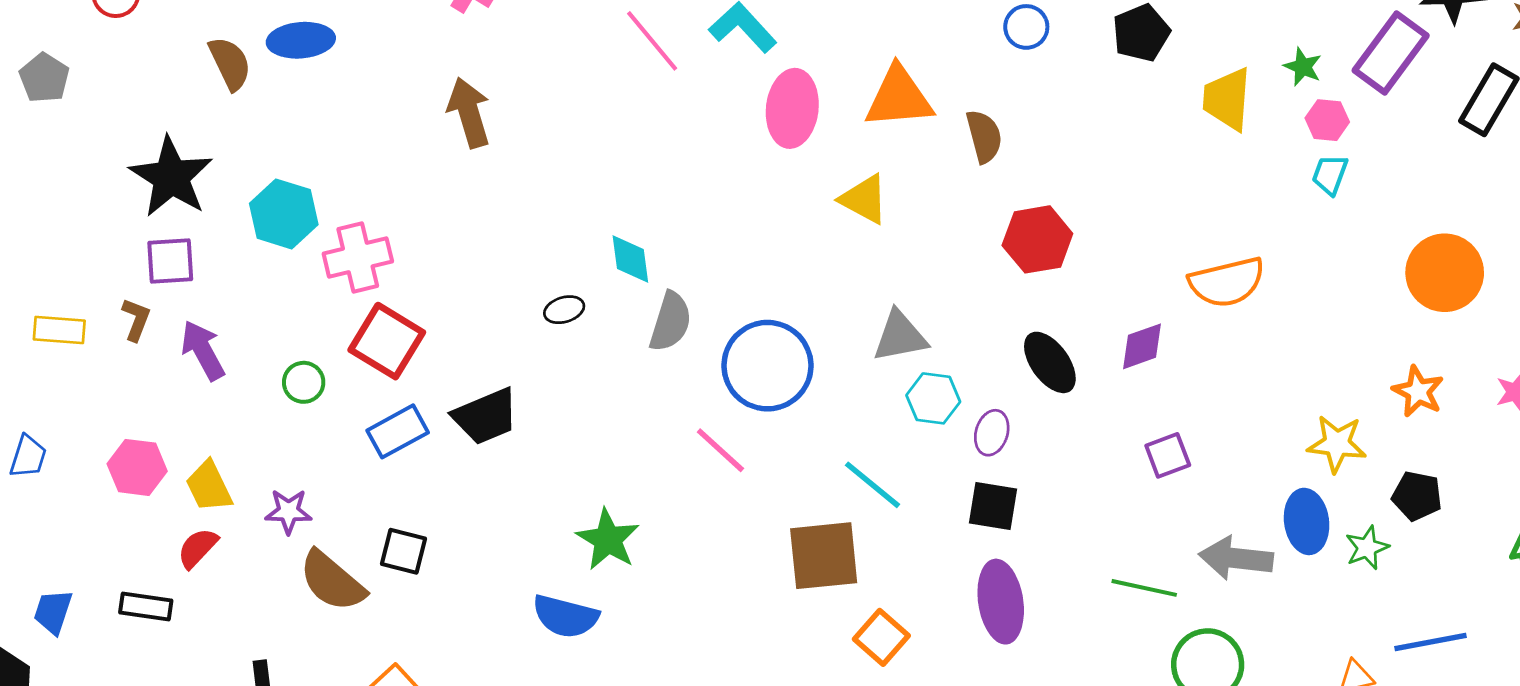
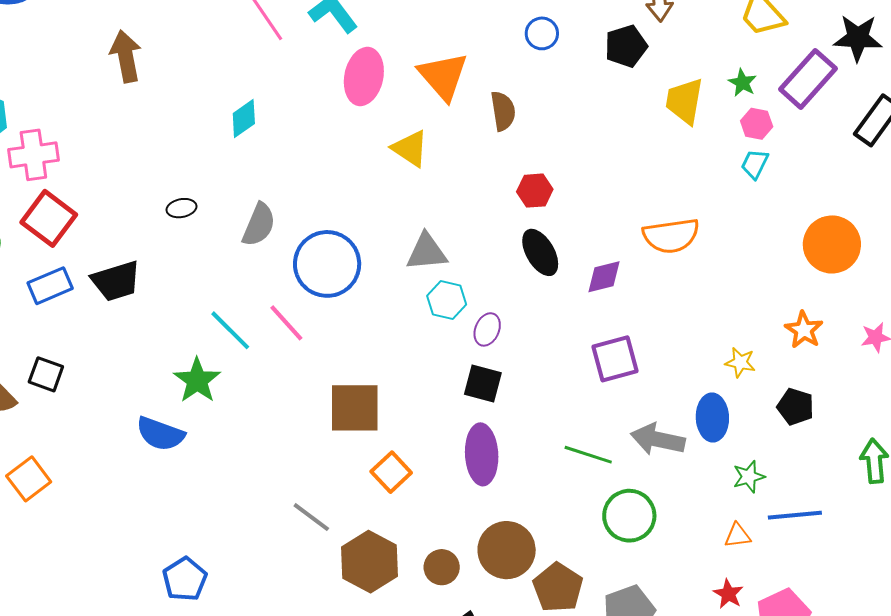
orange triangle: (899, 97) -> (443, 76), turned 48
red hexagon: (1037, 239) -> (535, 191), size x0.7
cyan diamond: (630, 259) -> (244, 118), moved, turned 57
black ellipse: (1050, 362) -> (540, 252), moved
yellow star: (1337, 444) -> (740, 362), size x0.7
purple square: (1168, 455) -> (615, 359), size x1.4
cyan line: (872, 485) -> (230, 330), moved
green star: (1367, 548) -> (749, 477), moved

